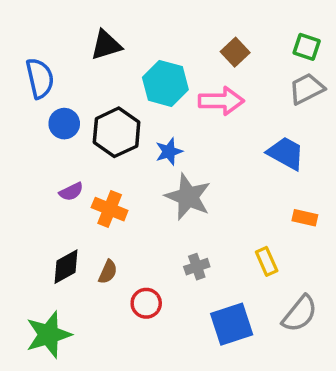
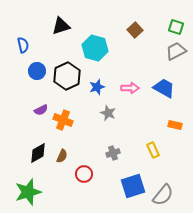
blue semicircle: (40, 78) -> (23, 45), size x0.7
pink arrow: (221, 101) -> (130, 88), moved, size x0.7
gray star: (188, 197) -> (108, 113), size x0.6
gray semicircle: (300, 314) -> (163, 195), moved

